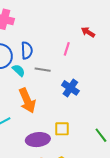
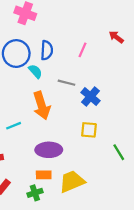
pink line: (67, 49) -> (82, 50), moved
gray line: (43, 70) -> (66, 83), moved
yellow square: (62, 129) -> (89, 130), moved

